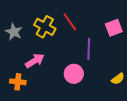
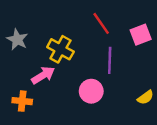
red line: (70, 22) -> (101, 23), moved
yellow cross: (45, 27) -> (60, 49), moved

